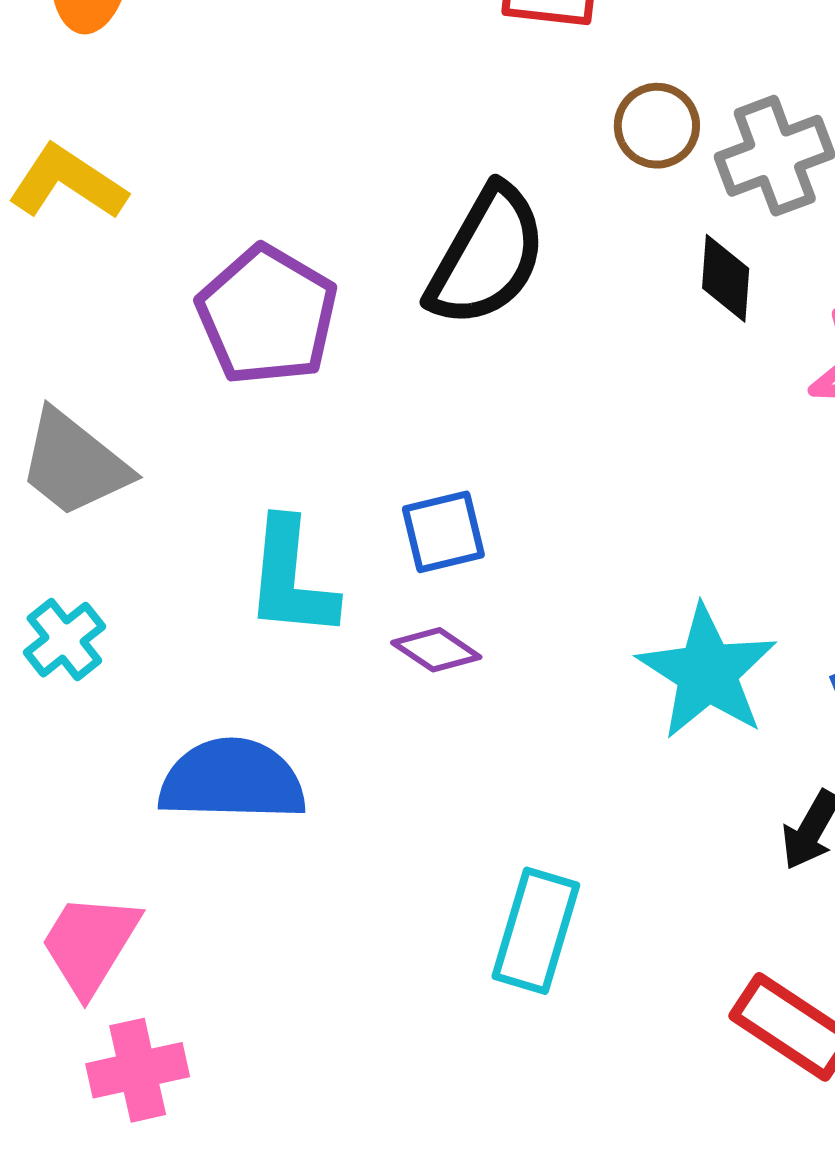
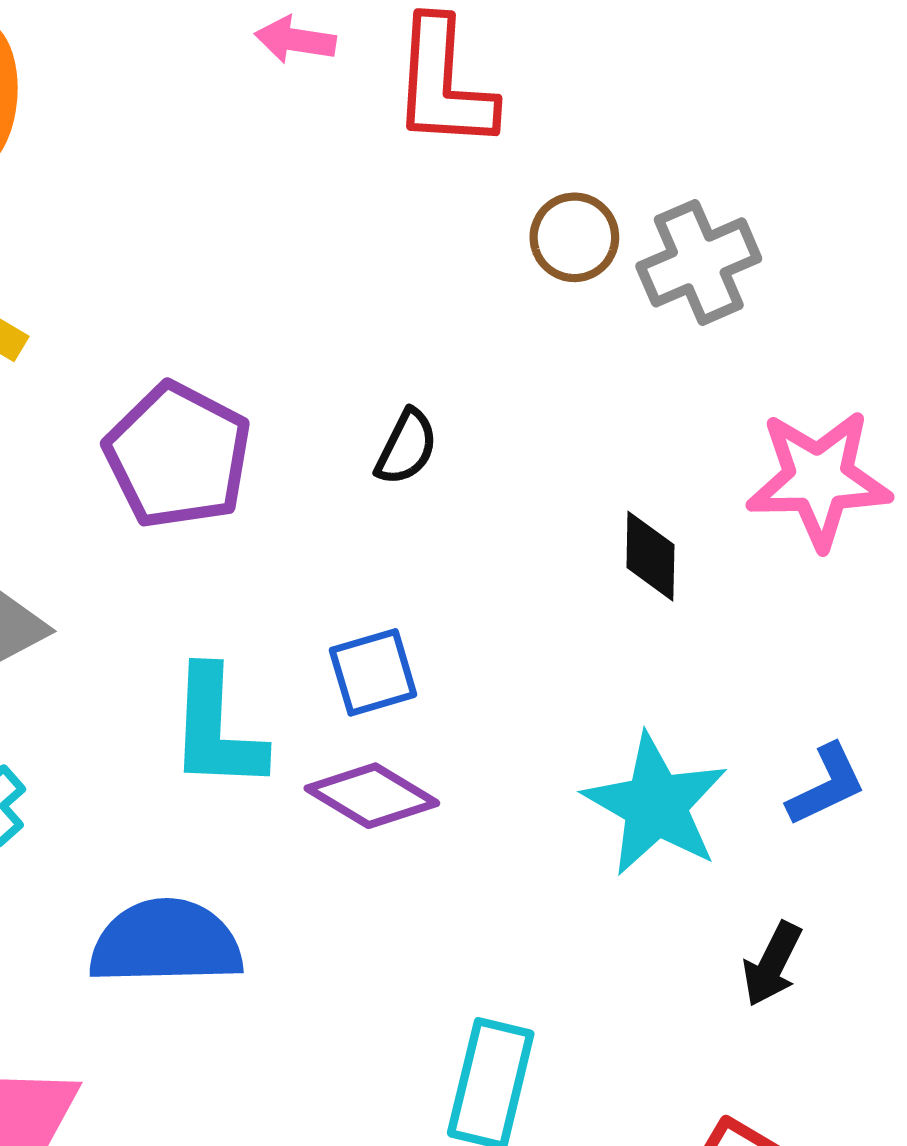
black semicircle: (487, 256) -> (406, 447), moved, size x0.5
black diamond: (726, 278) -> (650, 556), moved
purple diamond: (436, 650) -> (372, 796), size x1.4

